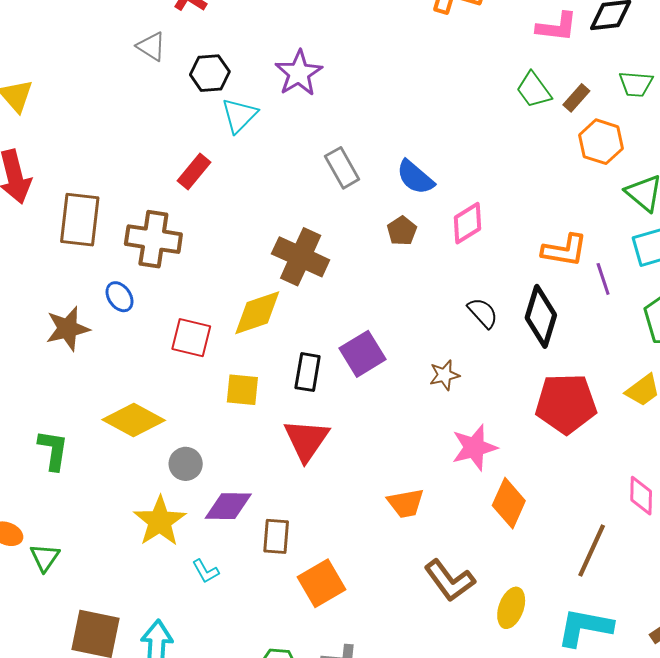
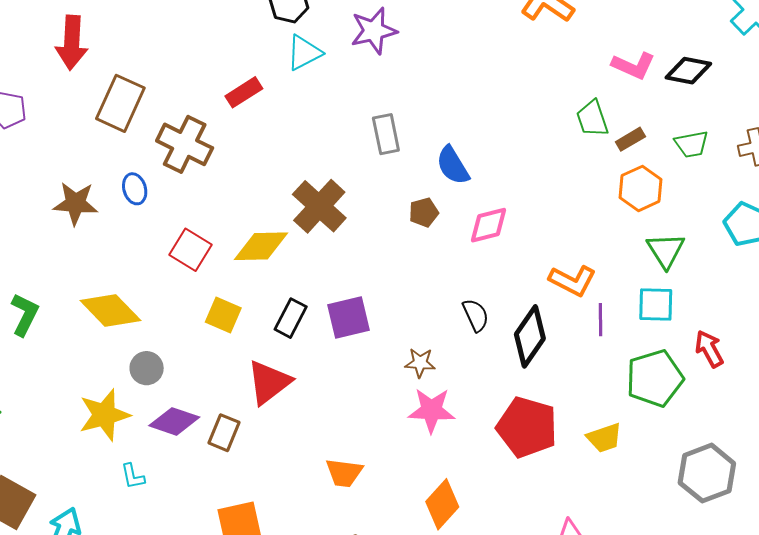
green trapezoid: (636, 84) -> (691, 144), turned -33
pink star: (474, 448) -> (431, 410), moved
brown rectangle: (276, 536) -> (224, 433), moved

